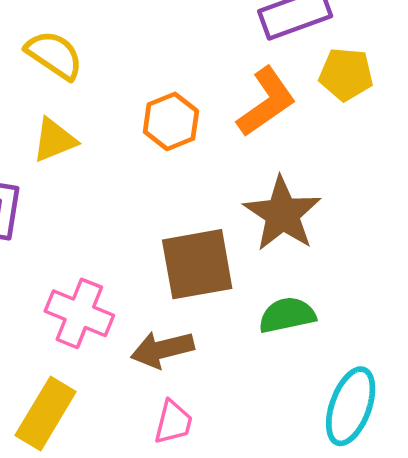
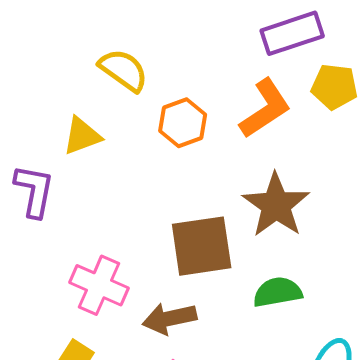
yellow semicircle: (54, 55) -> (123, 70), moved

